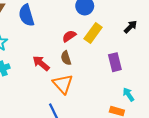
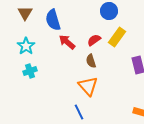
red arrow: (41, 63) -> (67, 42), moved

